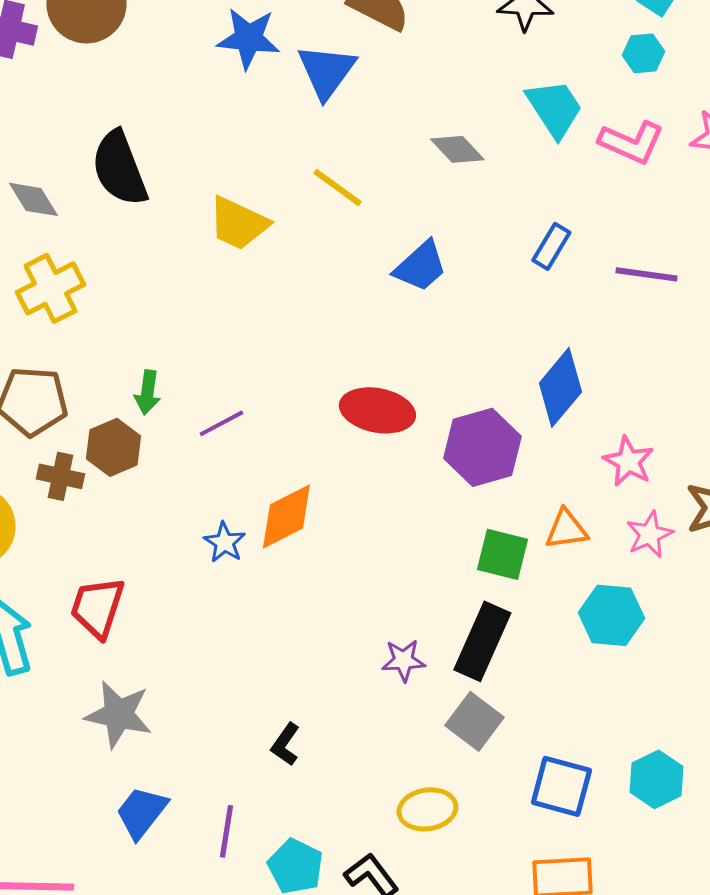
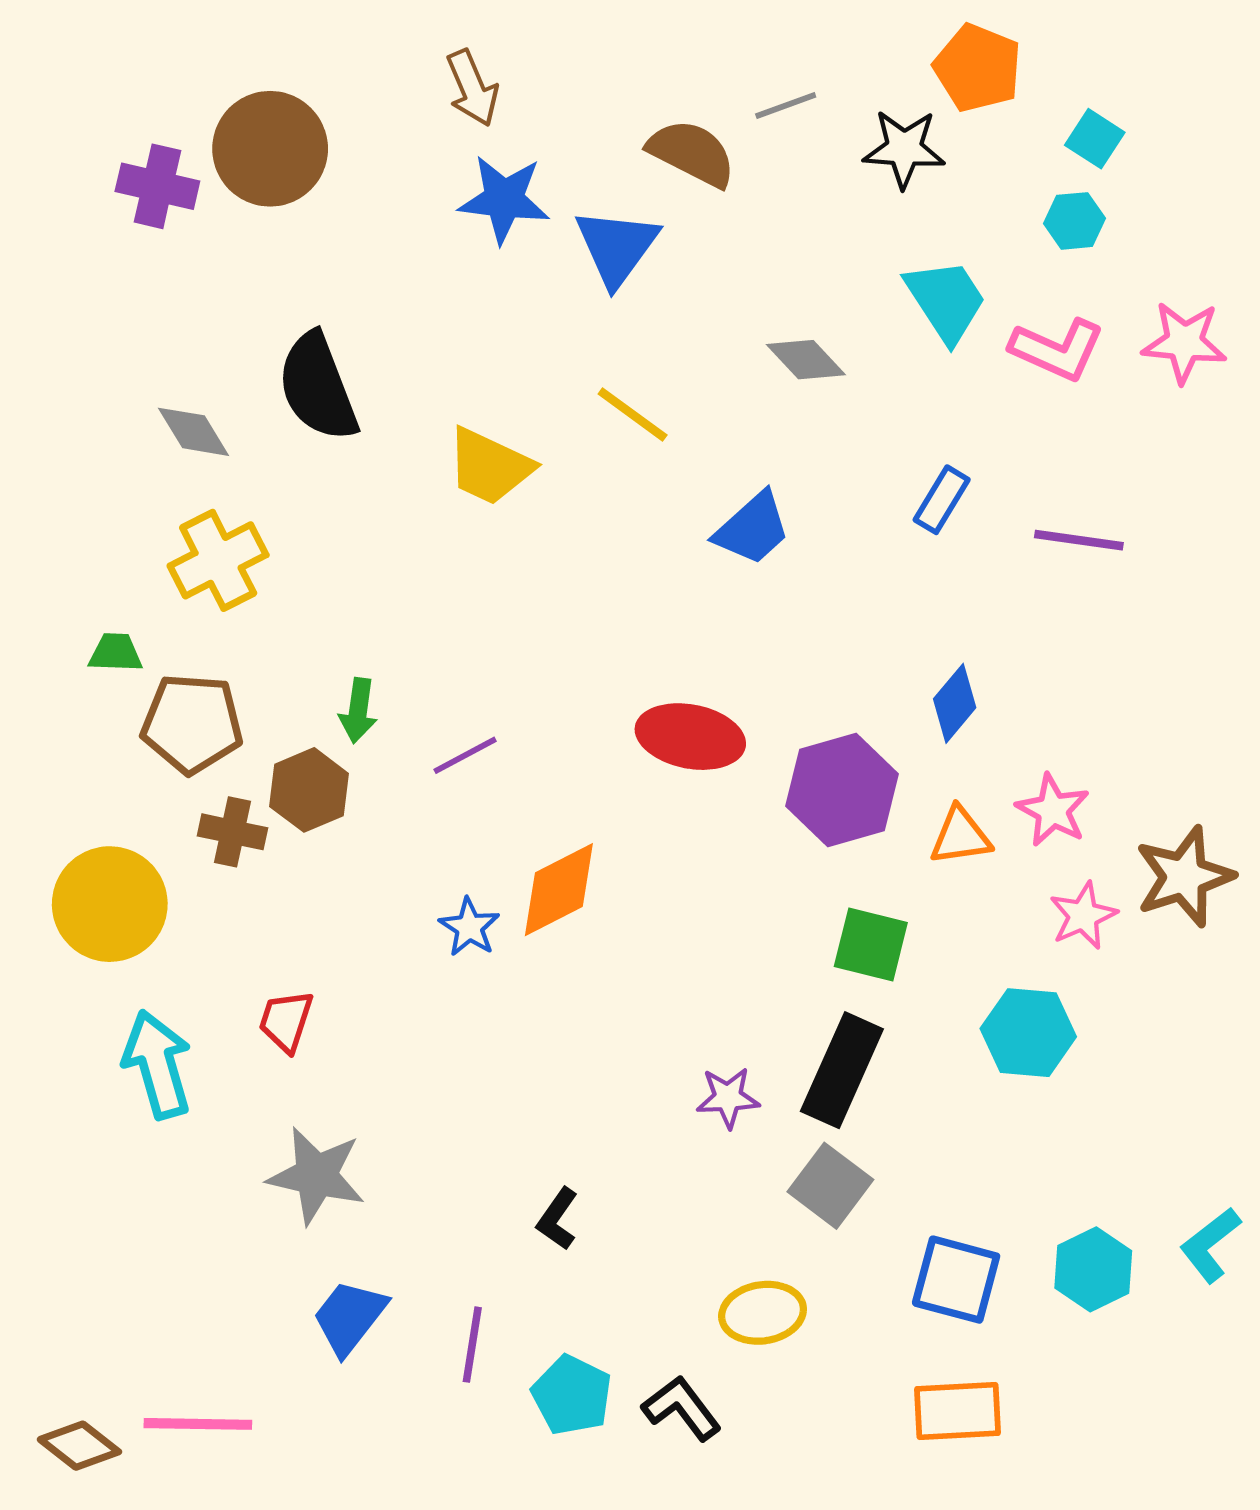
blue diamond: (560, 387) -> (955, 703), size x0.7
orange triangle: (566, 529) -> (960, 836), moved
red trapezoid: (97, 607) -> (286, 1021), size x0.7

